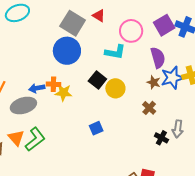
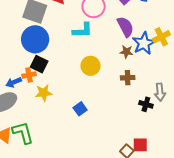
black square: (97, 80) -> (39, 64), moved
yellow star: (63, 93) -> (44, 93), moved
brown cross: (149, 108) -> (128, 78), turned -32
green L-shape: (35, 139) -> (23, 133), turned -55

